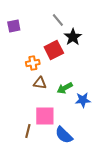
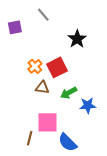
gray line: (58, 20) -> (43, 15), moved
red square: (54, 50) -> (57, 67), moved
orange cross: (33, 63) -> (35, 66), turned -32

